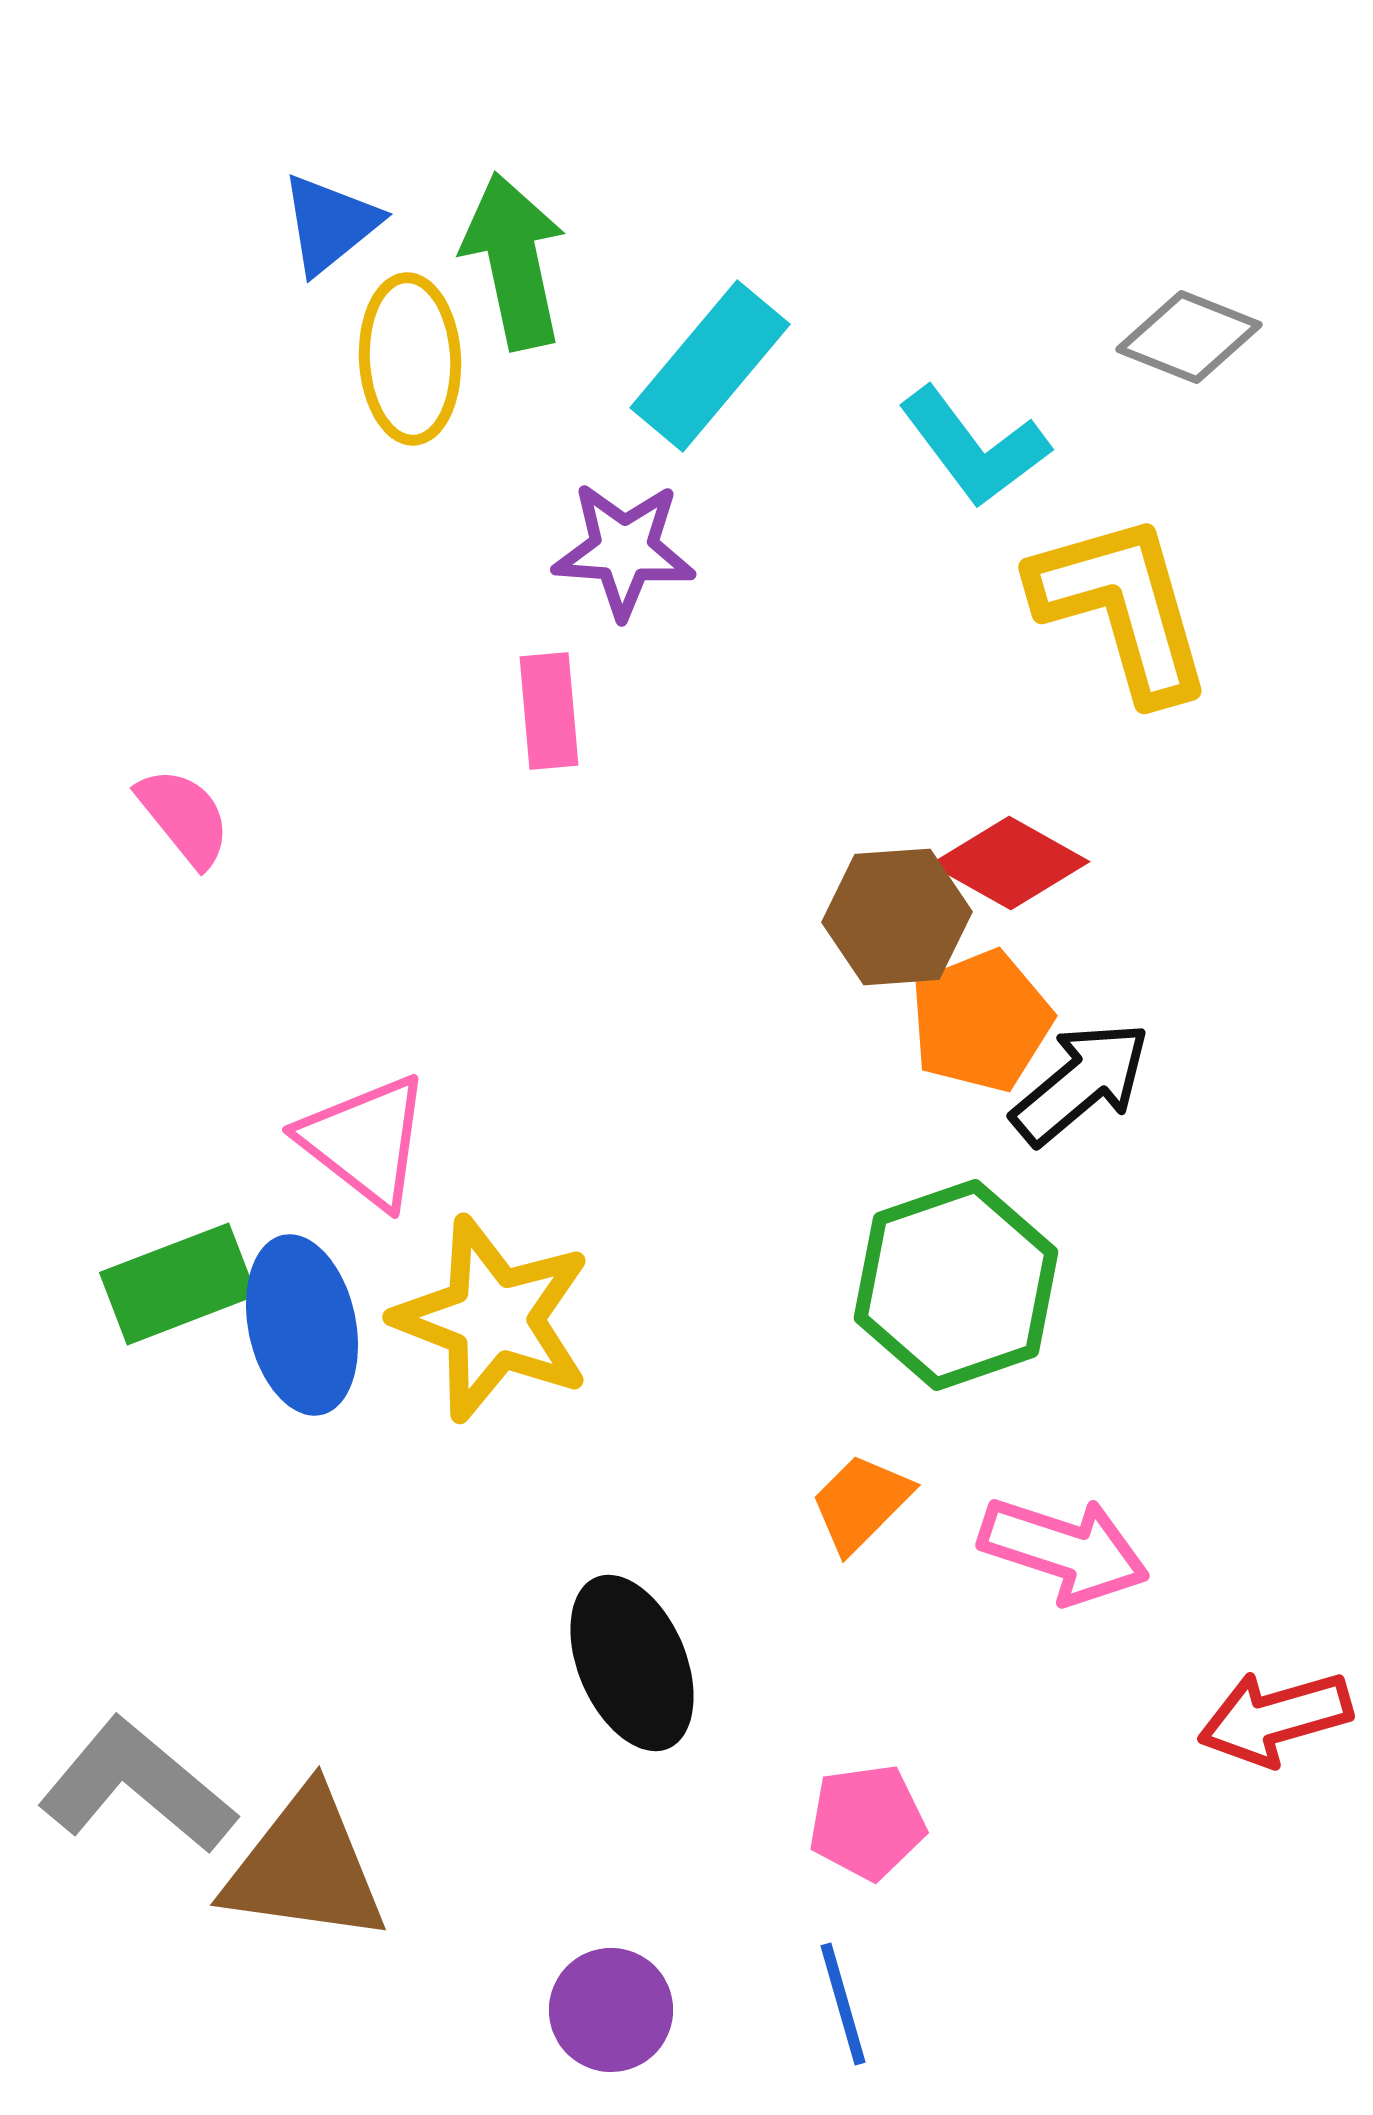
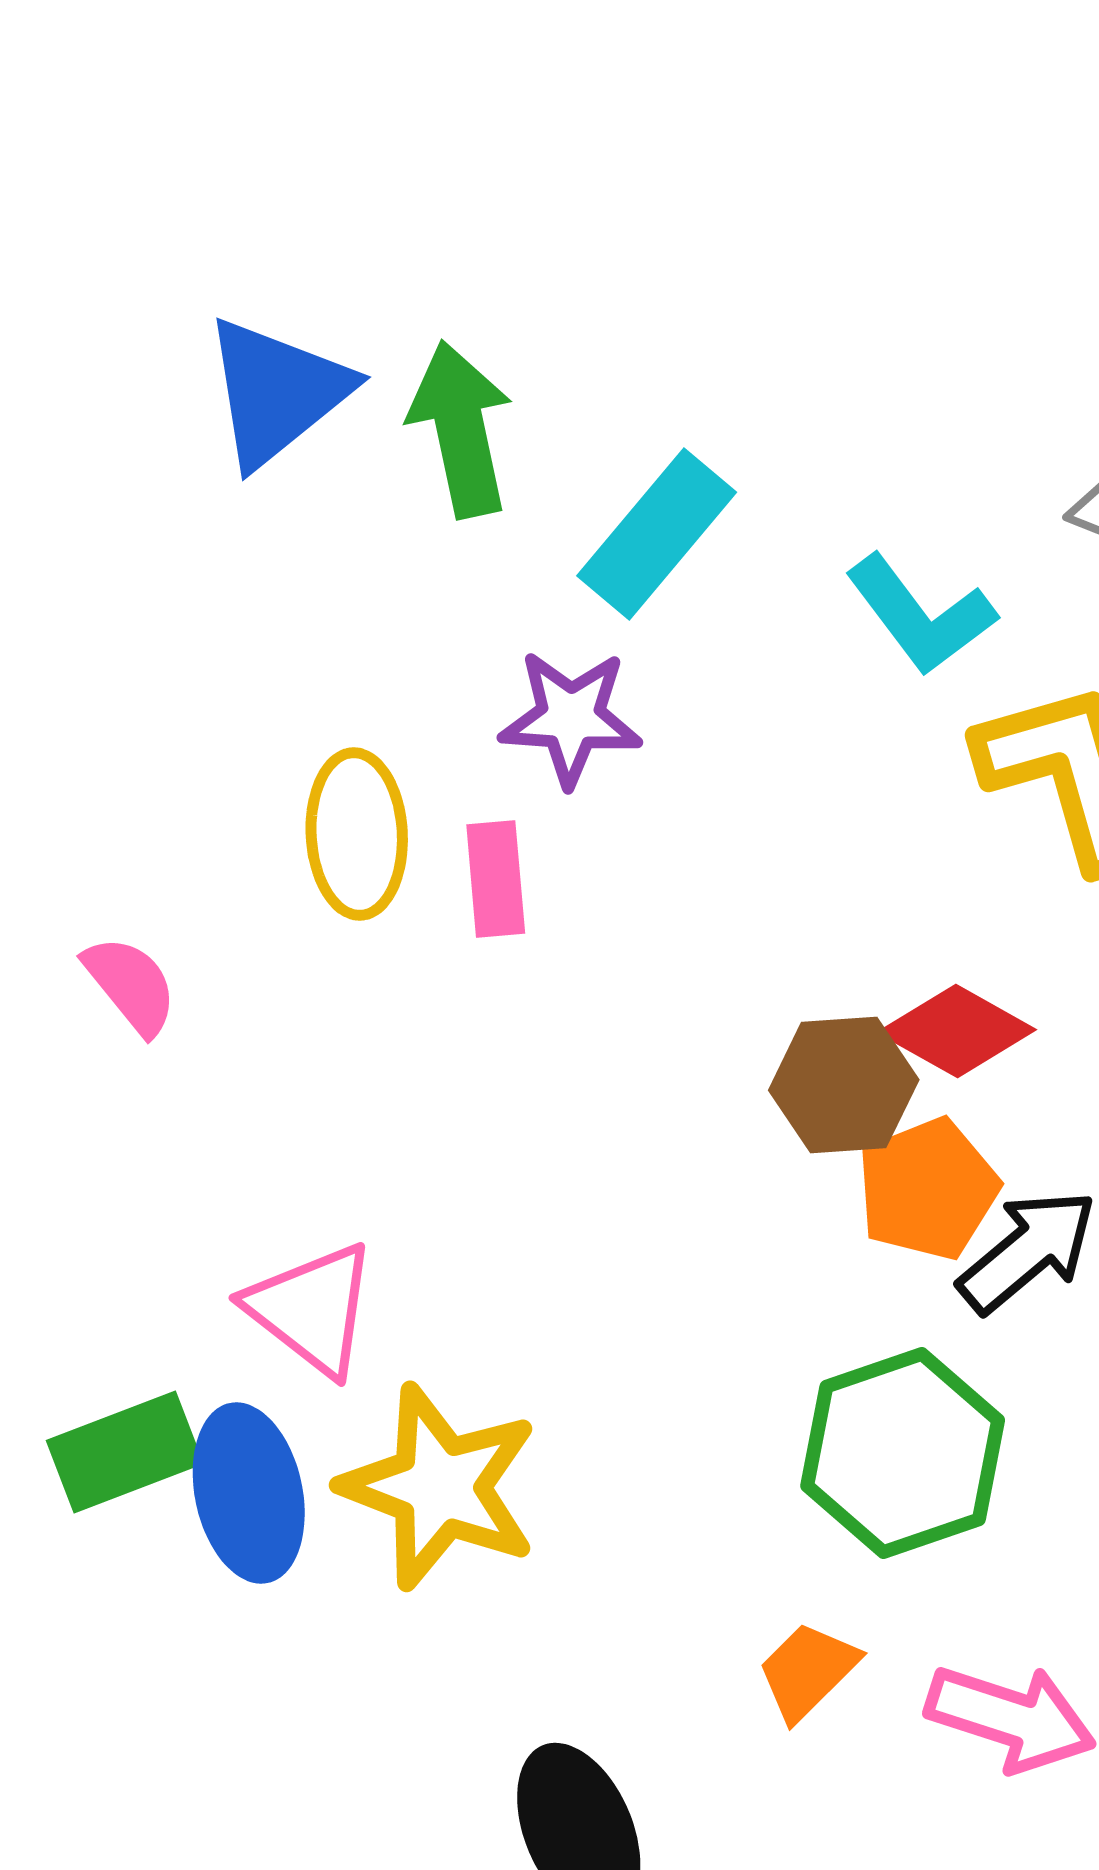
blue triangle: (330, 224) -> (277, 392), size x1.5
yellow ellipse: (410, 359) -> (357, 834), moved

